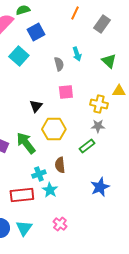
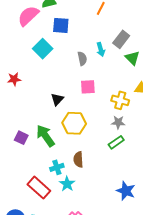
gray rectangle: (102, 24) -> (121, 39), moved
blue square: (36, 32) -> (61, 25), turned 30
green rectangle: (87, 146) -> (116, 142), moved
blue star: (100, 187) -> (126, 191), moved, turned -30
red rectangle: (22, 195) -> (39, 188), turned 45

